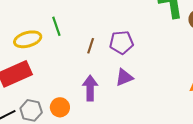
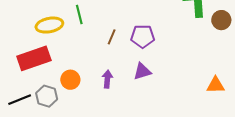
purple arrow: (90, 88) -> (107, 79), size x0.7
orange circle: (60, 107) -> (70, 80), moved

